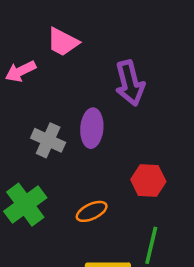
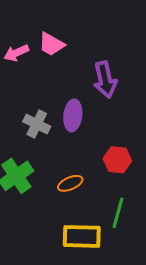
pink arrow: (21, 71) -> (16, 53), moved

